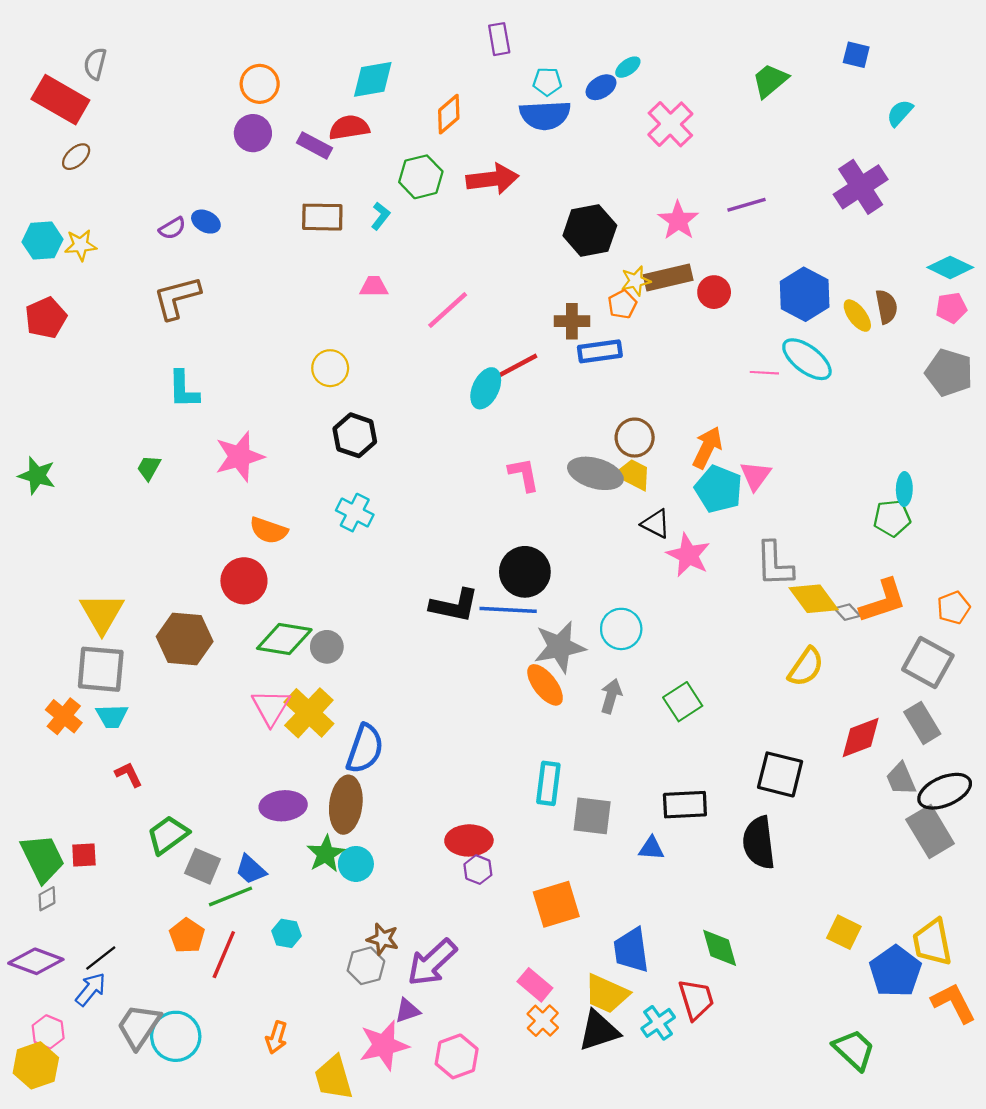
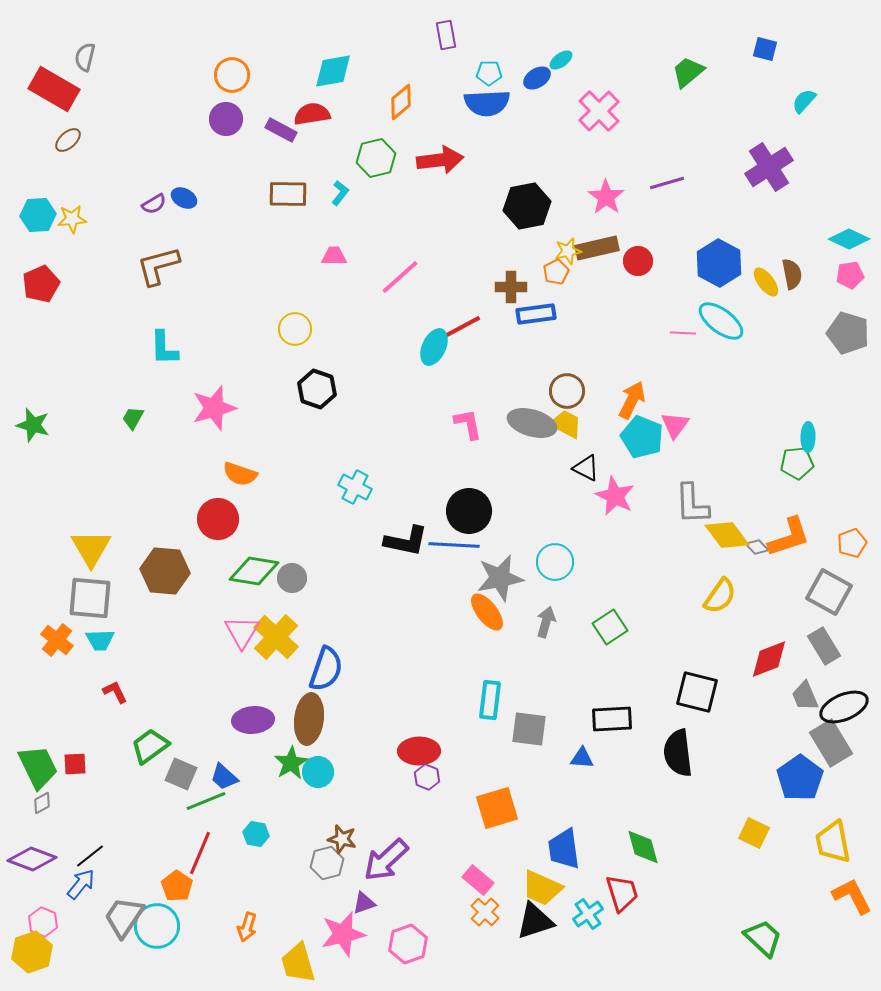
cyan cross: (355, 513) -> (355, 487), moved
orange pentagon: (187, 936) -> (177, 886), moved
blue pentagon: (895, 971) -> (800, 778), moved

